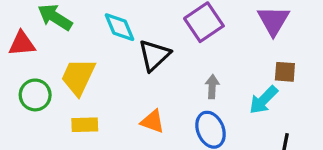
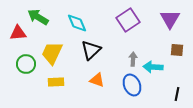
black triangle: (154, 55) -> (91, 50), moved
cyan arrow: (263, 100) -> (153, 67), moved, turned 48

